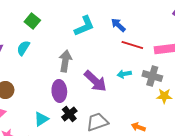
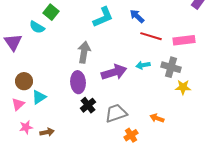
cyan semicircle: (23, 48) -> (37, 27), moved, turned -91
purple arrow: (95, 81) -> (114, 72), turned -60
cyan triangle: (41, 119) -> (39, 97), moved

